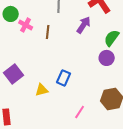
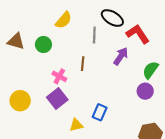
pink cross: (26, 25) -> (59, 76), moved
purple square: (14, 74) -> (57, 99), moved

